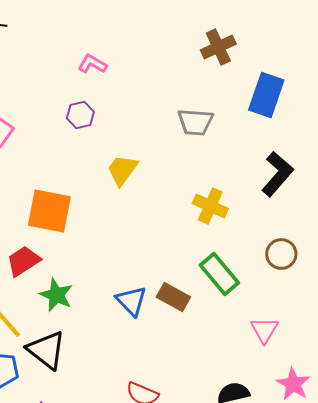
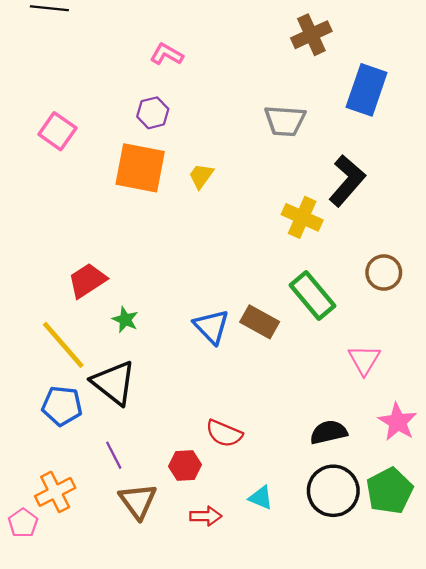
yellow trapezoid: (122, 170) -> (201, 176), size x0.7
black L-shape: (277, 174) -> (347, 181), moved
orange square: (49, 211) -> (140, 168), moved
green star: (56, 295) -> (125, 320), size x0.7

